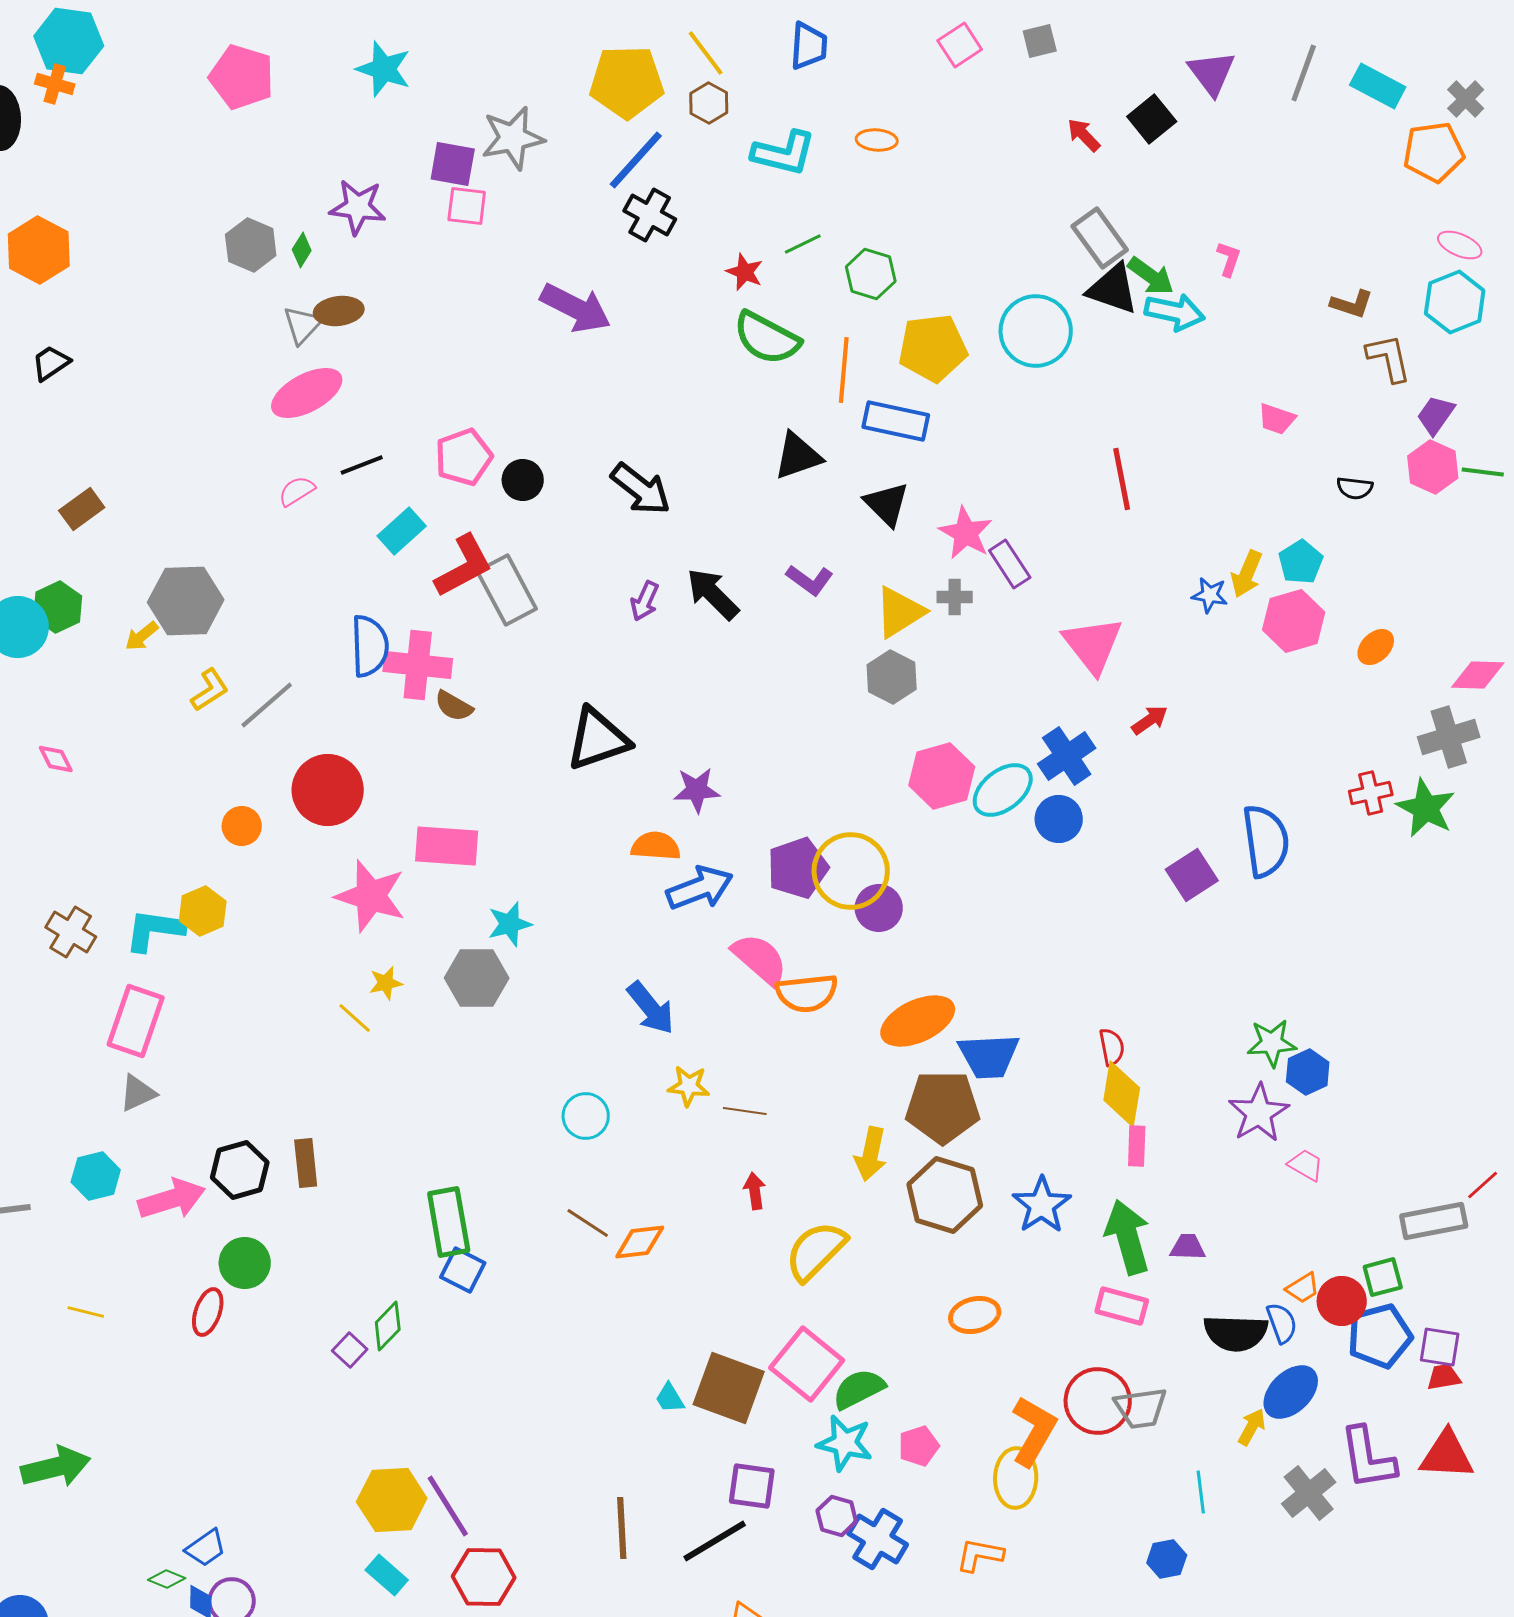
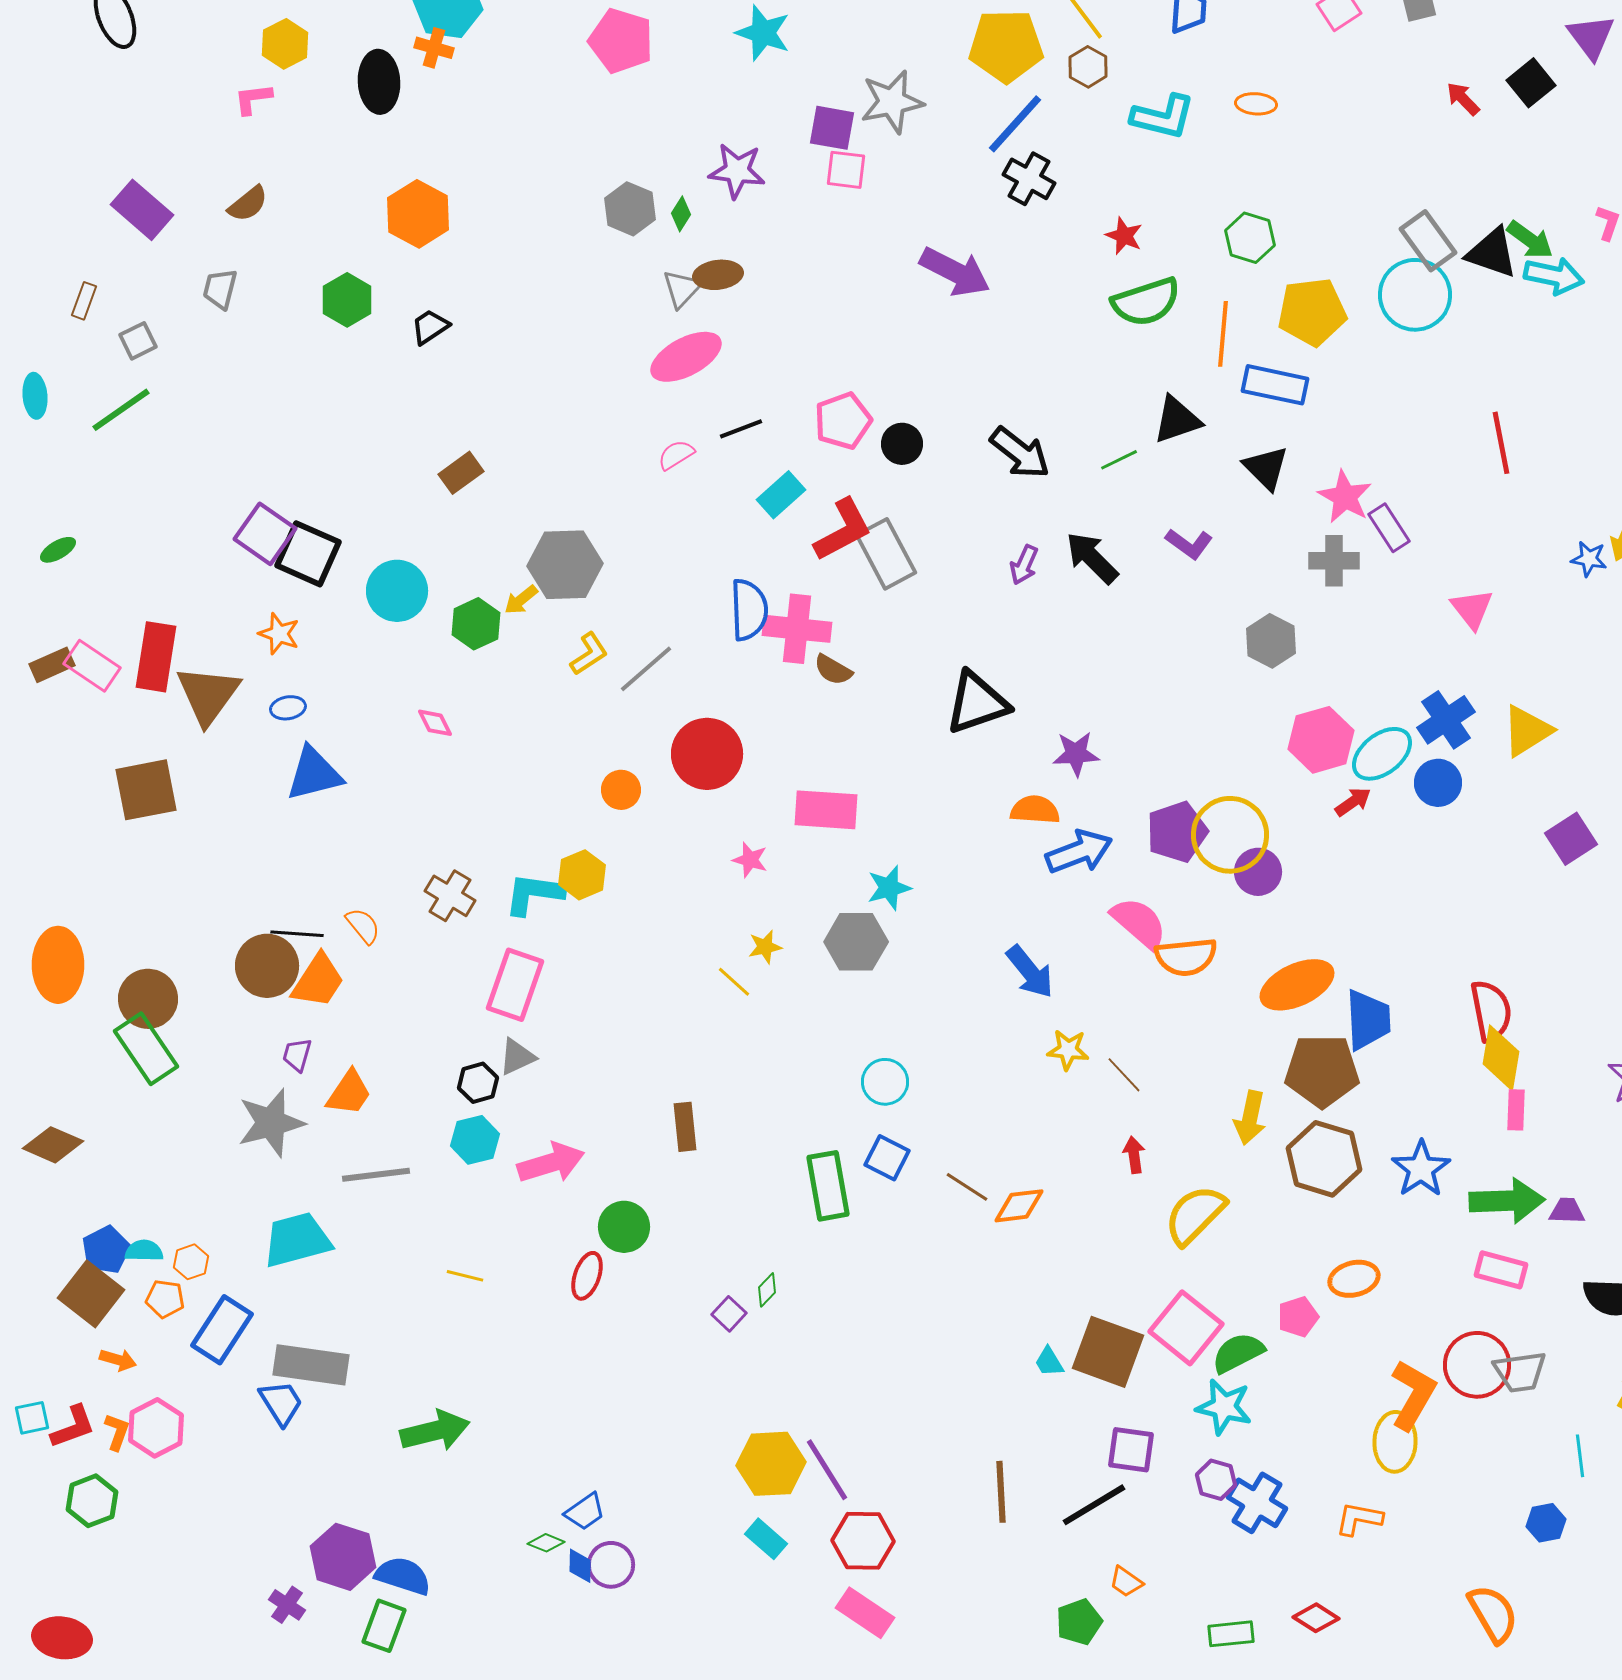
gray rectangle: (1100, 238) -> (1428, 241), moved
green line: (803, 244) -> (1119, 460), moved
green semicircle: (767, 338) -> (1146, 302), turned -46
gray cross: (955, 597) -> (1334, 561), size x1.4
green hexagon: (58, 607) -> (476, 624), moved
yellow triangle: (900, 612) -> (1527, 731), moved
pink triangle: (1093, 645) -> (1472, 609), size x0.7
red arrow: (1150, 720) -> (1353, 802), moved
pink star: (371, 896) -> (750, 860), size x0.5
red semicircle: (1112, 1047) -> (1491, 1011), size x1.6
blue trapezoid: (989, 1056) -> (1368, 1020), turned -90
brown line: (745, 1111) -> (1124, 1075), turned 39
cyan circle: (586, 1116) -> (885, 1082), moved
black hexagon: (240, 1170) -> (478, 1083), moved, size x0.7
green arrow: (1128, 1237) -> (1507, 1201), turned 104
blue square: (463, 1270) -> (887, 1158), moved
green diamond: (388, 1326) -> (767, 1290), size x0.7
pink pentagon: (919, 1446) -> (1298, 1317), moved

